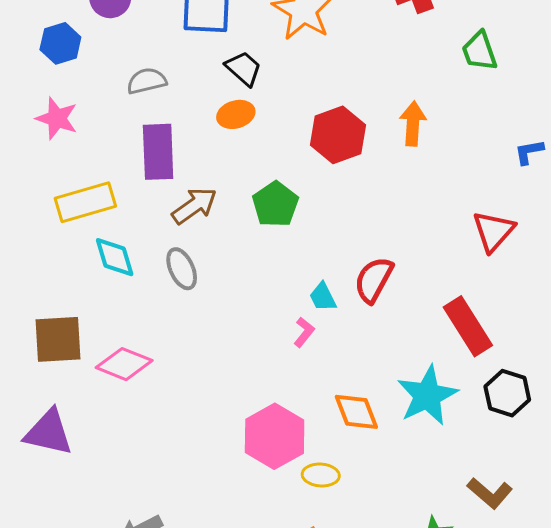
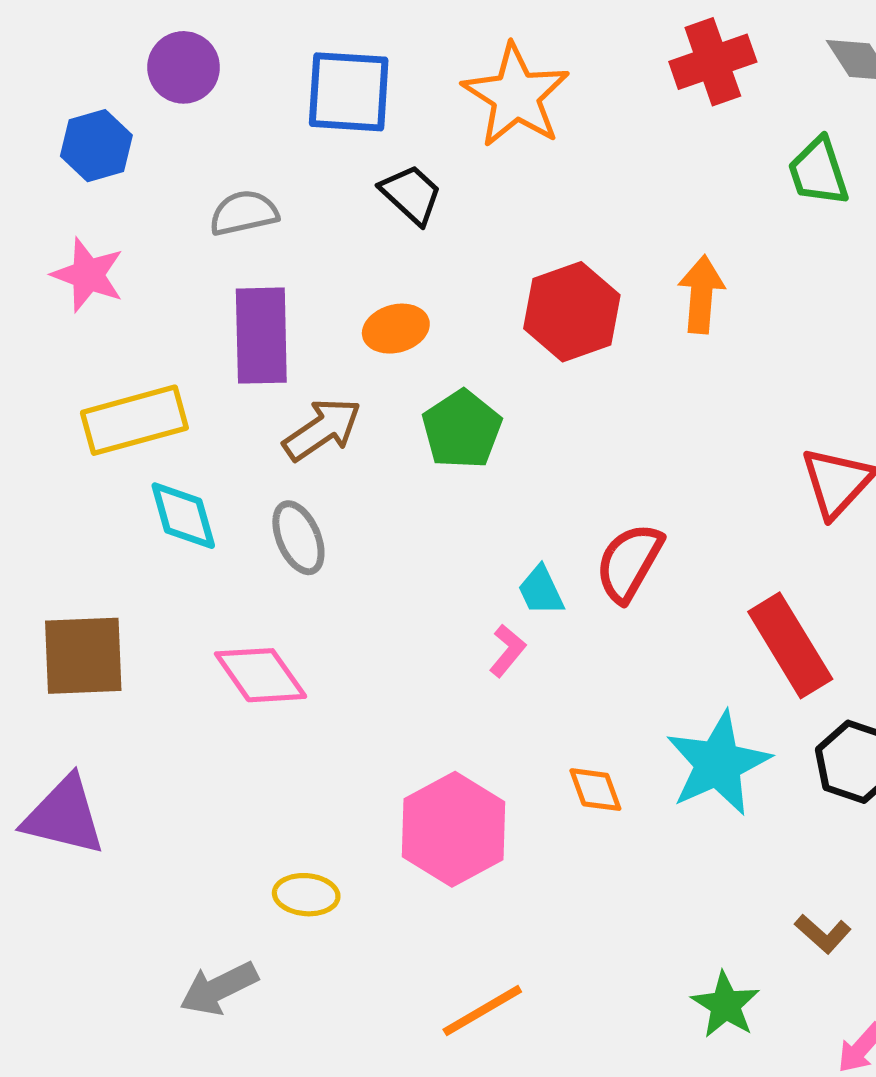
orange ellipse: (236, 114) -> (396, 329), moved
pink diamond: (124, 364) -> (261, 675), moved, turned 32
orange diamond: (356, 412) -> (595, 790), size x0.7
yellow ellipse: (321, 475) -> (306, 895), moved
brown L-shape: (490, 493) -> (823, 934), size x0.7

